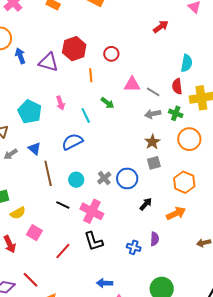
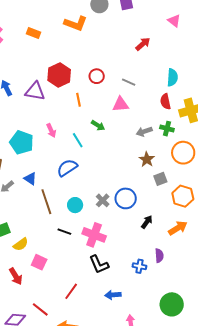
gray line: (153, 92) -> (129, 82), moved
gray square: (154, 163) -> (160, 179), moved
red line: (63, 251) -> (71, 291), moved
blue arrow: (105, 283) -> (113, 295), moved

